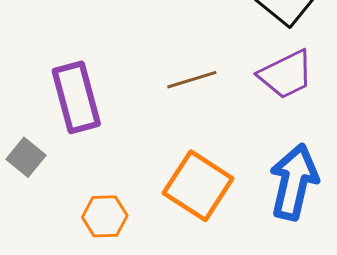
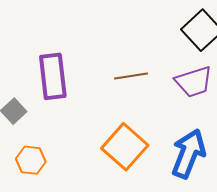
orange hexagon: (105, 216) -> (31, 160), moved

